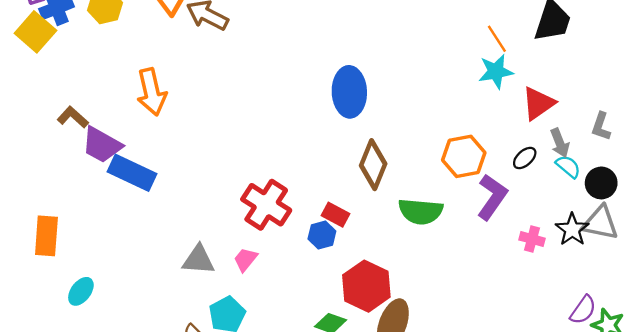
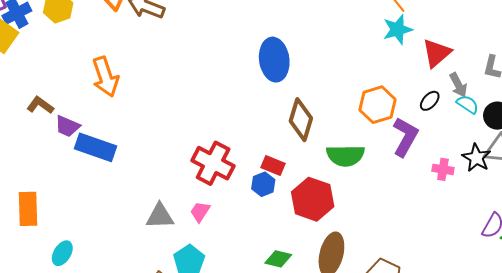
purple trapezoid: (102, 145) -> (67, 126), size x0.7
red hexagon: (366, 286) -> (313, 199), moved

